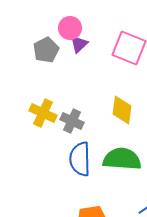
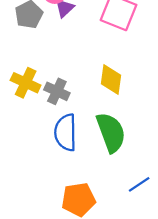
green semicircle: (122, 159) -> (111, 132), turned 66

